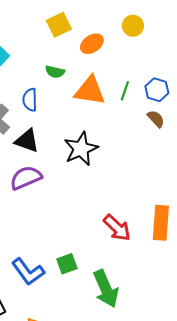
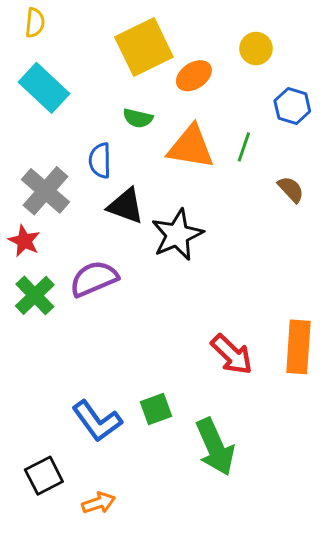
yellow square: (59, 25) -> (144, 47), size x1.5
blue hexagon: (157, 90) -> (292, 106), moved
black triangle: (27, 141) -> (126, 206), moved

